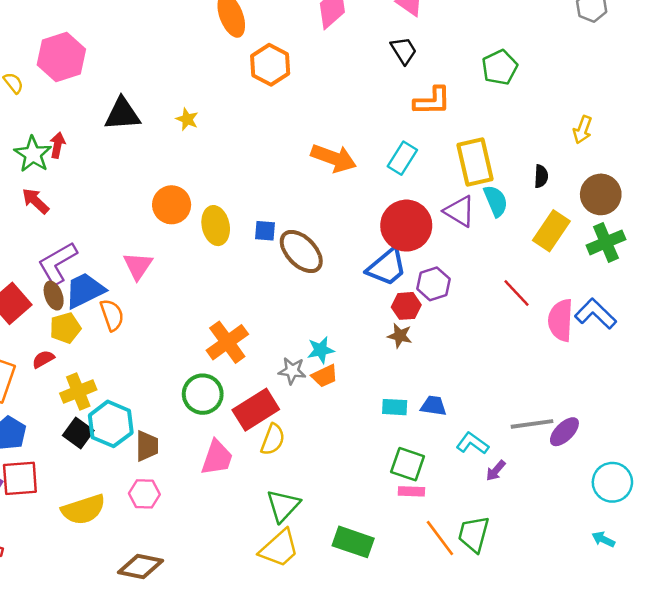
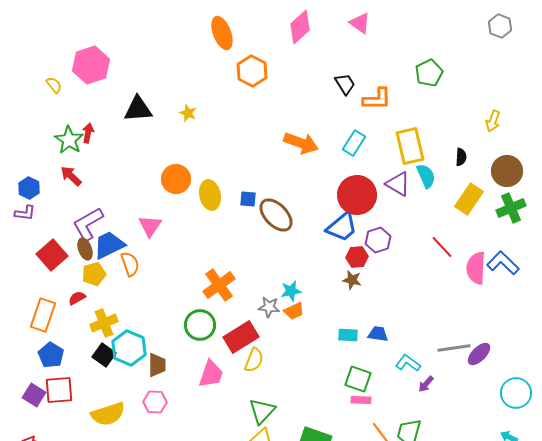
black trapezoid: (404, 51) -> (345, 84), moved

